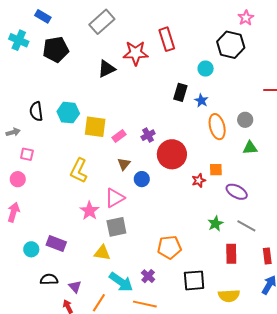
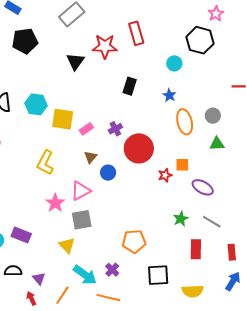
black triangle: (107, 69) -> (75, 62), turned -30
black rectangle: (180, 92) -> (130, 86), moved
yellow triangle: (102, 253) -> (67, 245), turned 36

